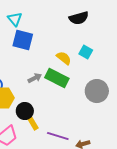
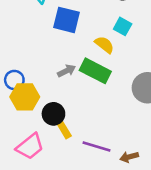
blue square: (23, 40) -> (67, 20), moved
cyan square: (86, 52) -> (123, 26), moved

